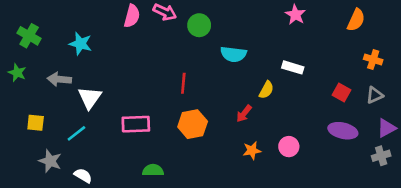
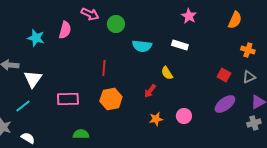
pink semicircle: (132, 16) -> (65, 30), moved
cyan star: (80, 44) -> (36, 38), moved
white rectangle: (293, 67) -> (180, 45), moved
yellow semicircle: (266, 90) -> (167, 73), turned 120
purple ellipse: (343, 131) -> (225, 104), turned -50

